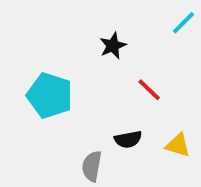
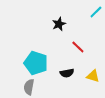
cyan pentagon: (50, 95) -> (36, 63), moved
gray semicircle: (92, 166) -> (29, 87), moved

